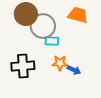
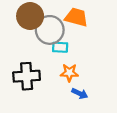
orange trapezoid: (78, 15) -> (76, 17), moved
blue arrow: (74, 70) -> (80, 93), moved

